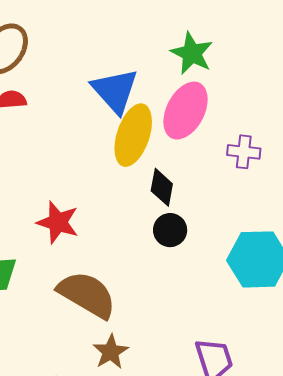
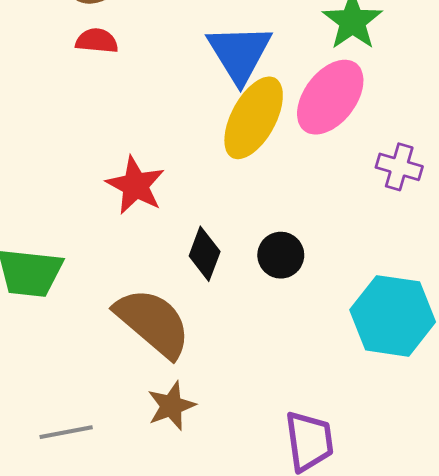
black diamond: (162, 187) -> (205, 254), moved
red star: (58, 222) -> (135, 185), moved

